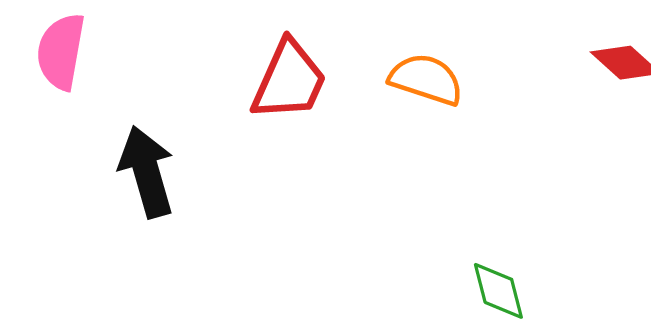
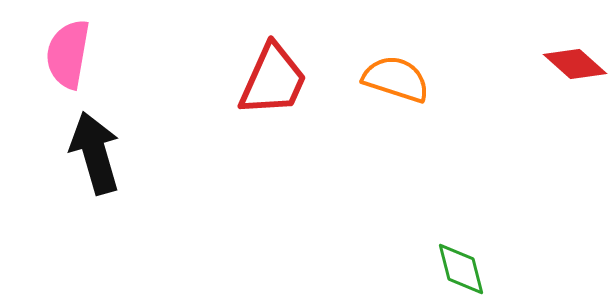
black arrow: (147, 172) -> (95, 153), moved

